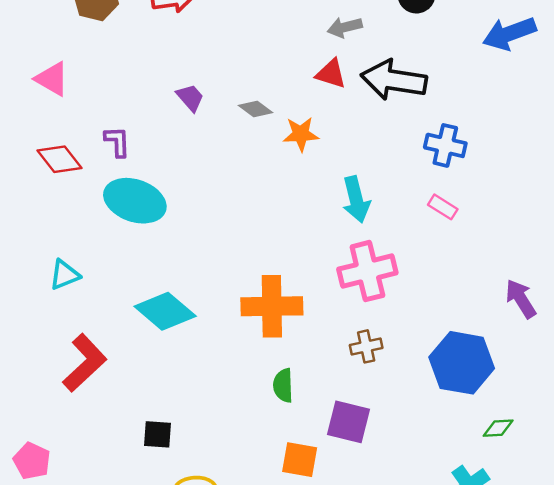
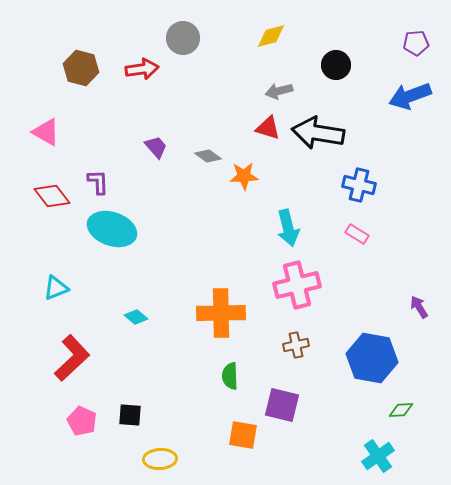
purple arrow: (521, 299) -> (419, 307), size x0.7
cyan diamond: (165, 311) -> (136, 317), size x0.5
pink pentagon: (32, 461) -> (82, 421), moved

